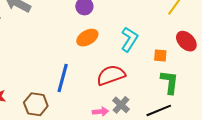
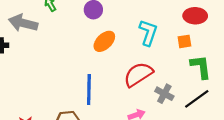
red ellipse: (186, 41) -> (195, 16), moved, turned -30
gray cross: (121, 105) -> (164, 94), moved

